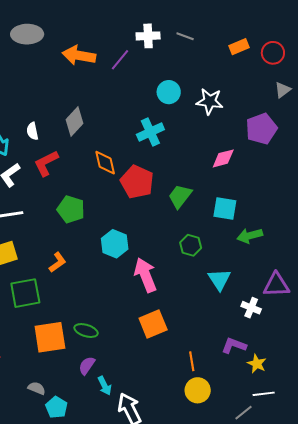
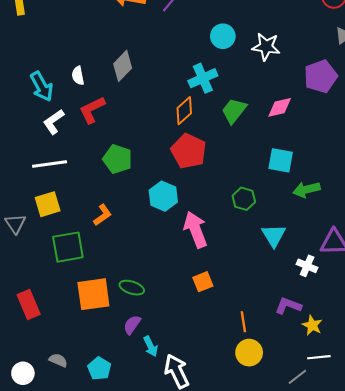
orange diamond: (105, 163) -> (184, 111), moved, turned 60
red pentagon: (137, 182) -> (189, 151), moved
green trapezoid: (180, 196) -> (234, 111), moved
orange square: (153, 324) -> (203, 282), size x0.7
gray semicircle: (37, 388) -> (58, 360), moved

